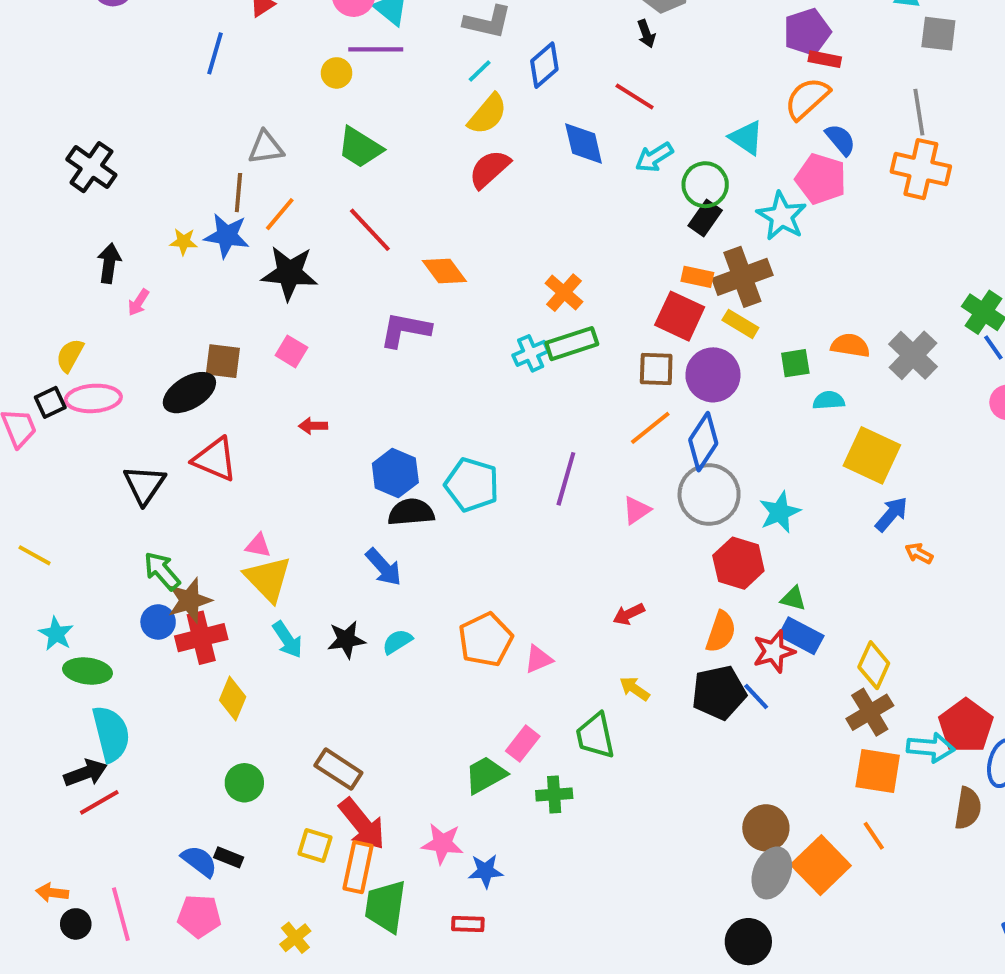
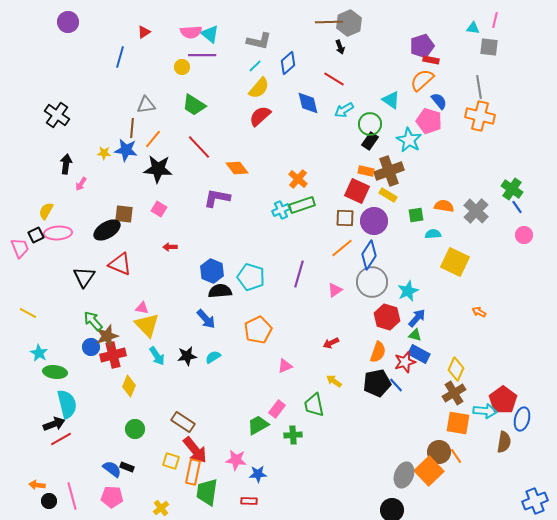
blue arrow: (891, 514) -> (417, 318), moved
orange pentagon: (486, 640) -> (258, 330), moved
brown circle: (766, 828) -> (439, 452), moved

